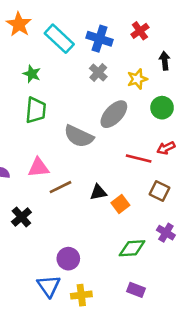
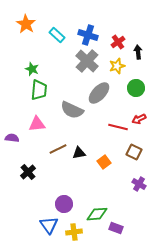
red cross: (140, 31) -> (118, 42), moved
cyan rectangle: (59, 39) -> (57, 35), size x0.7
gray cross: (98, 73) -> (87, 61), size x1.6
green star: (32, 74) -> (32, 69), moved
pink triangle: (38, 168) -> (37, 124), moved
black triangle: (98, 192) -> (79, 153), moved
green diamond: (132, 248) -> (97, 214), moved

